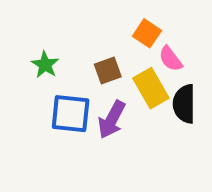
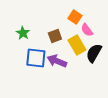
black semicircle: (184, 104) -> (94, 53), turned 30
purple arrow: (112, 120) -> (57, 61), turned 84

